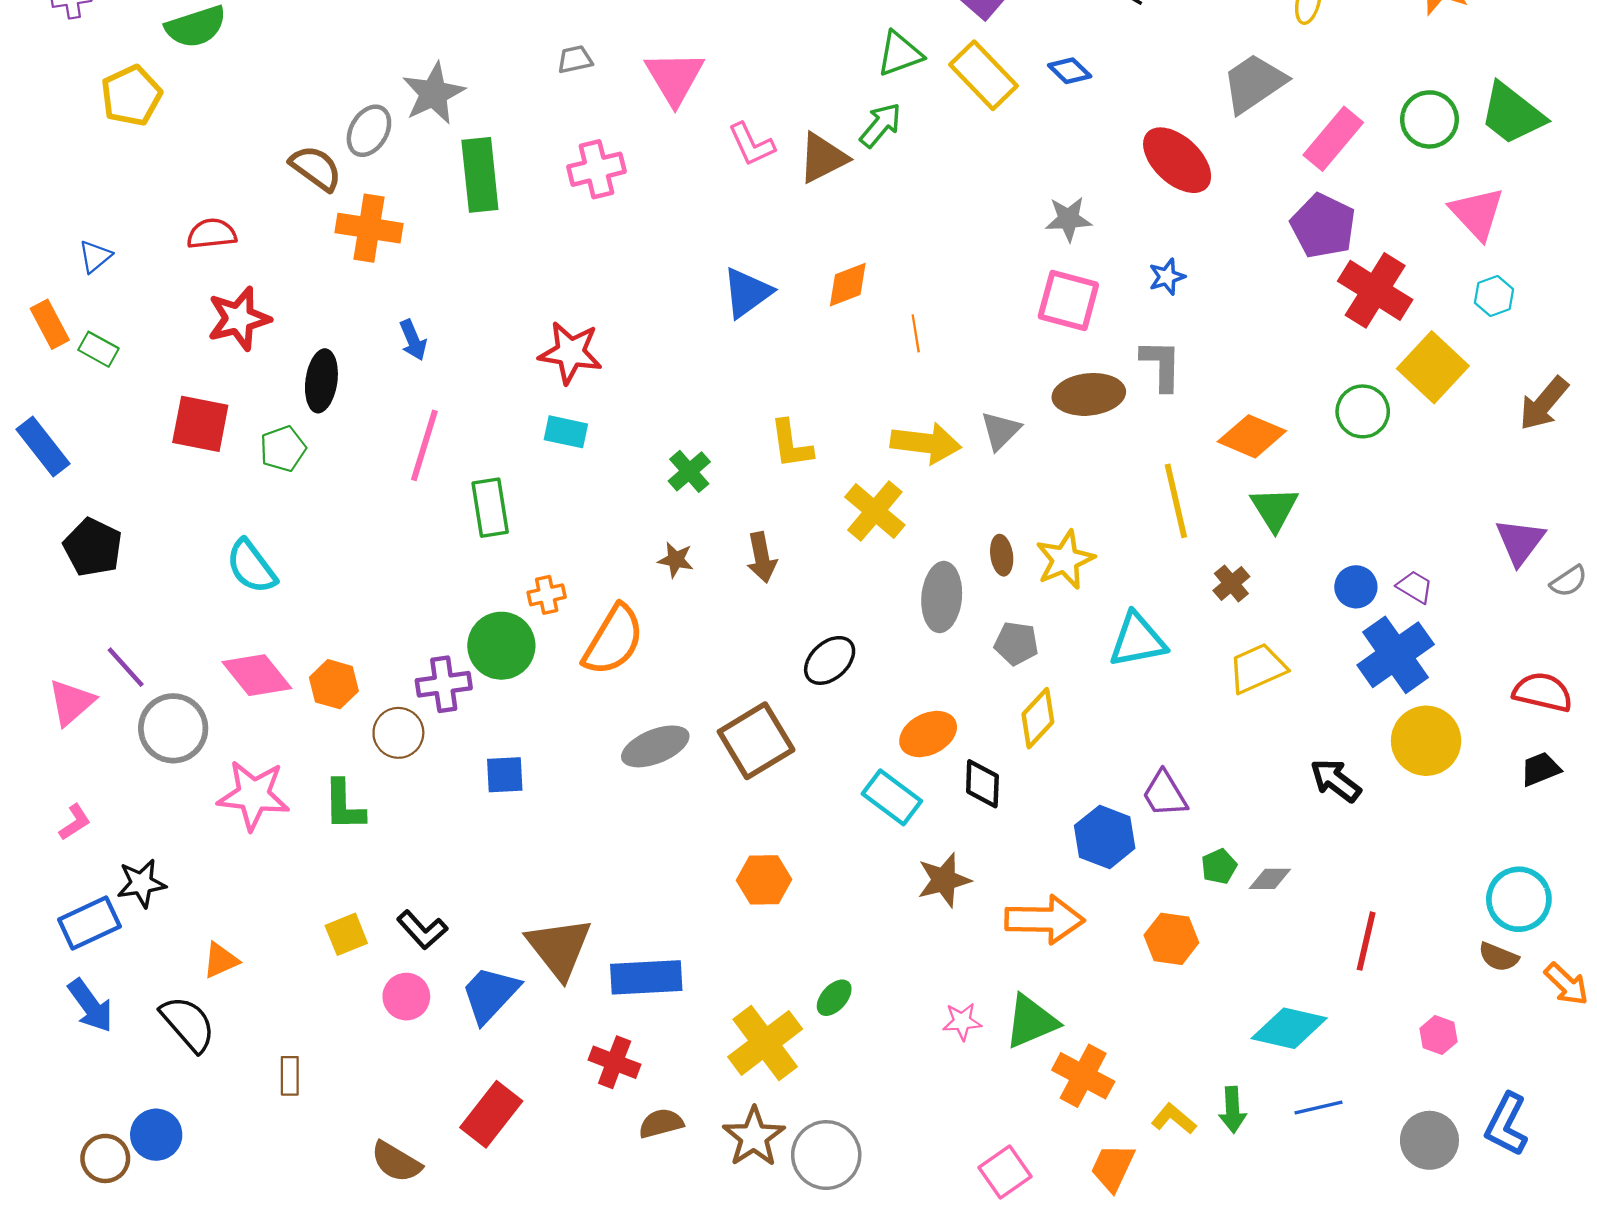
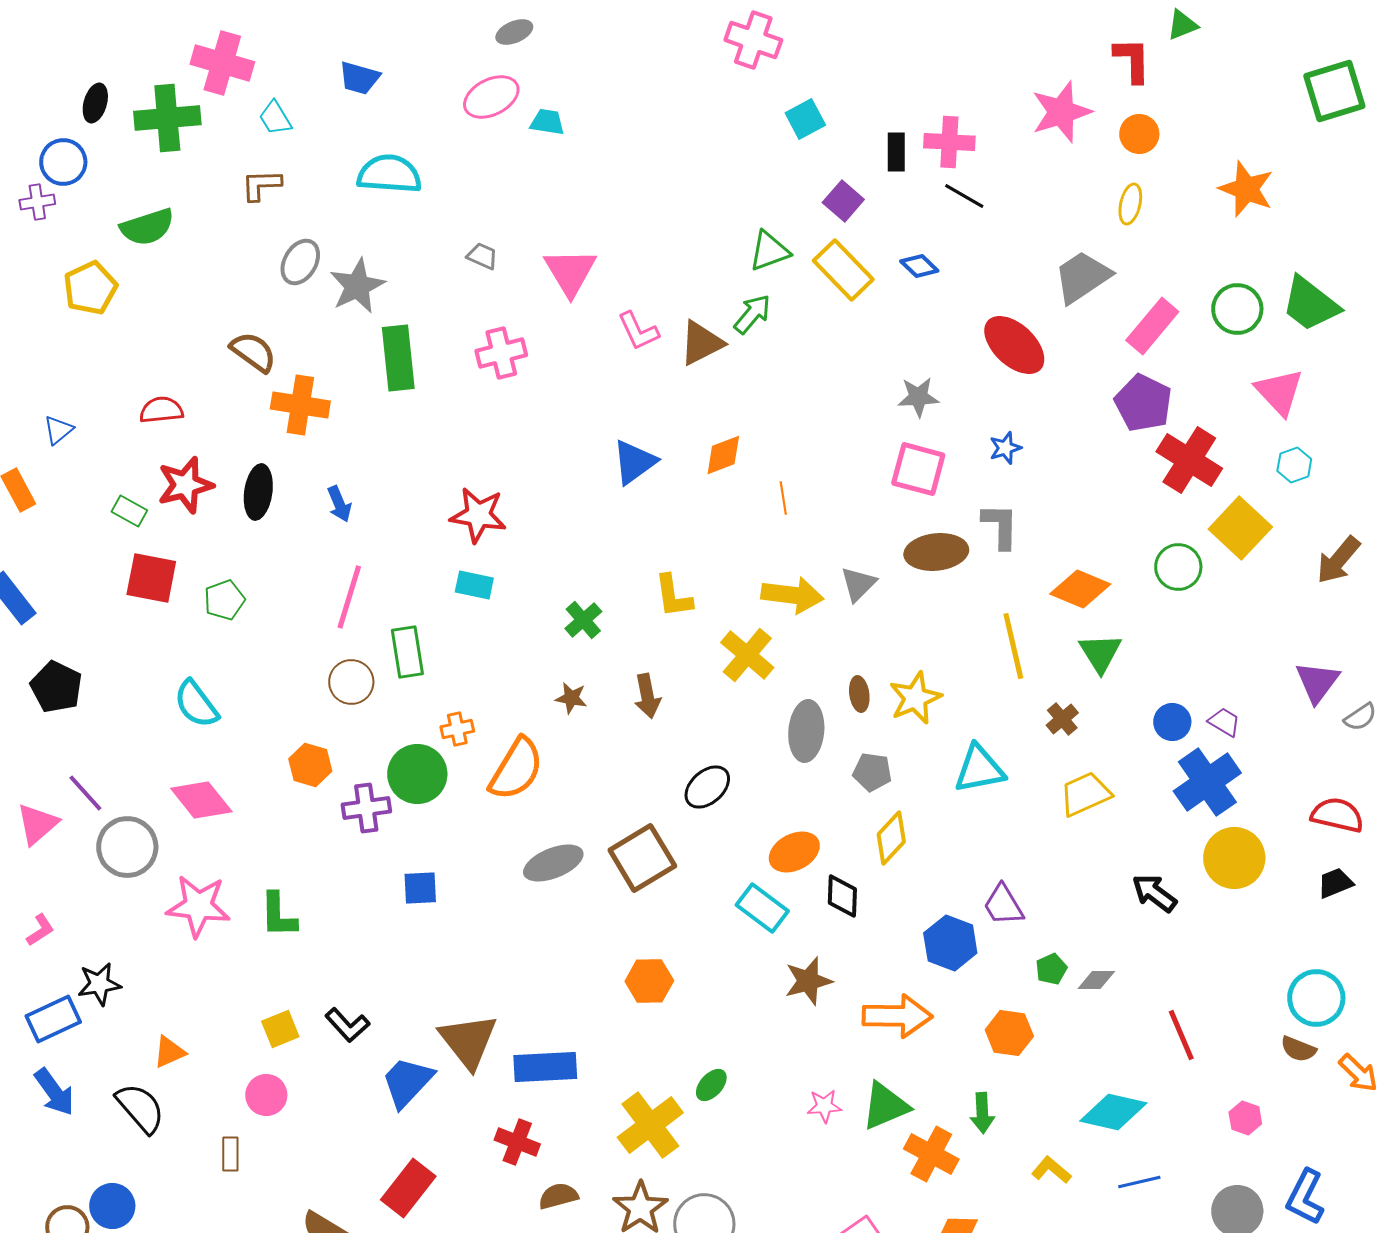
gray trapezoid: (575, 59) -> (482, 256), turned 36
gray ellipse: (369, 131) -> (300, 262), moved
green rectangle: (98, 349) -> (129, 511), moved
black ellipse: (321, 381) -> (258, 492), moved
orange hexagon: (334, 684) -> (310, 765), moved
brown circle: (398, 733) -> (351, 682), moved
red line: (1366, 941) -> (1181, 1035), turned -36
pink circle: (406, 997) -> (266, 1095), moved
green arrow: (1233, 1110) -> (982, 1113), moved
yellow L-shape: (1174, 1119) -> (1051, 1170), moved

